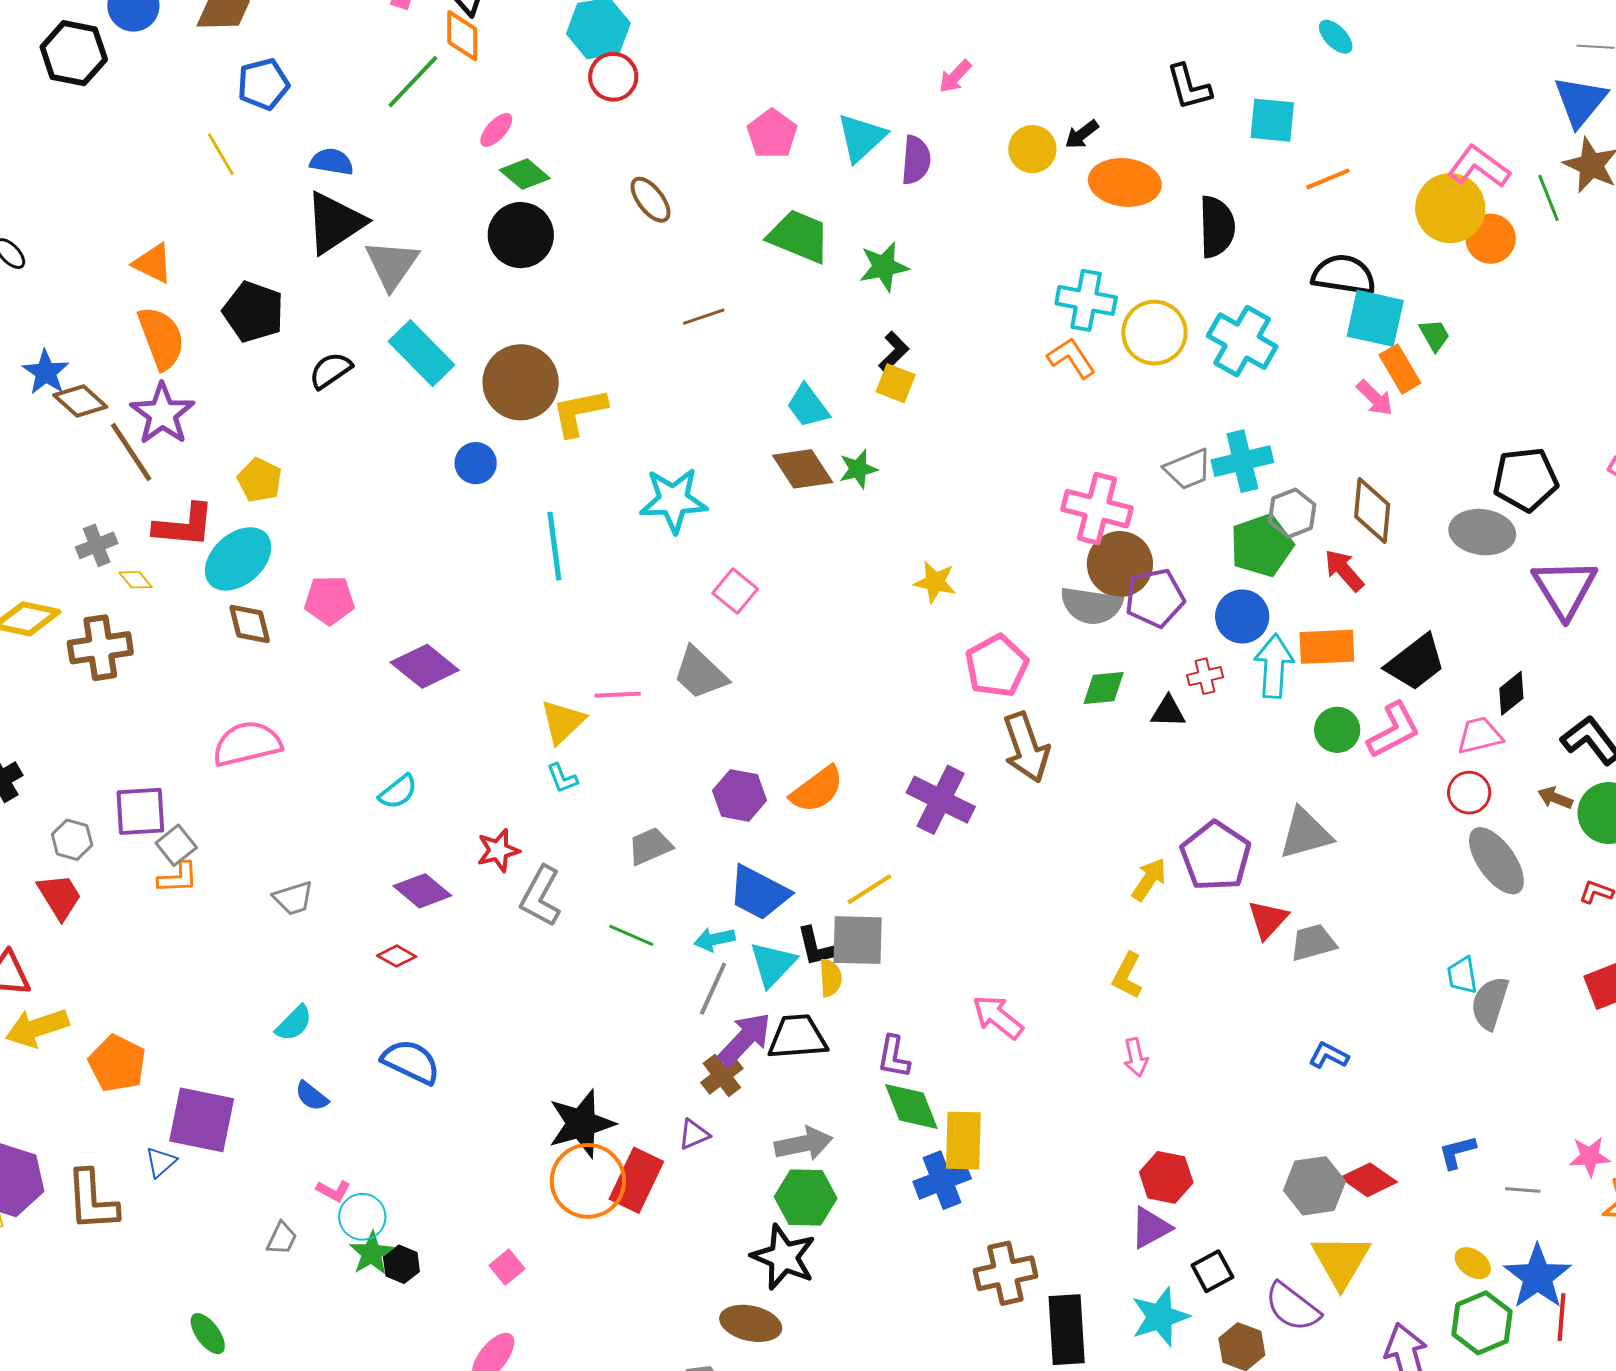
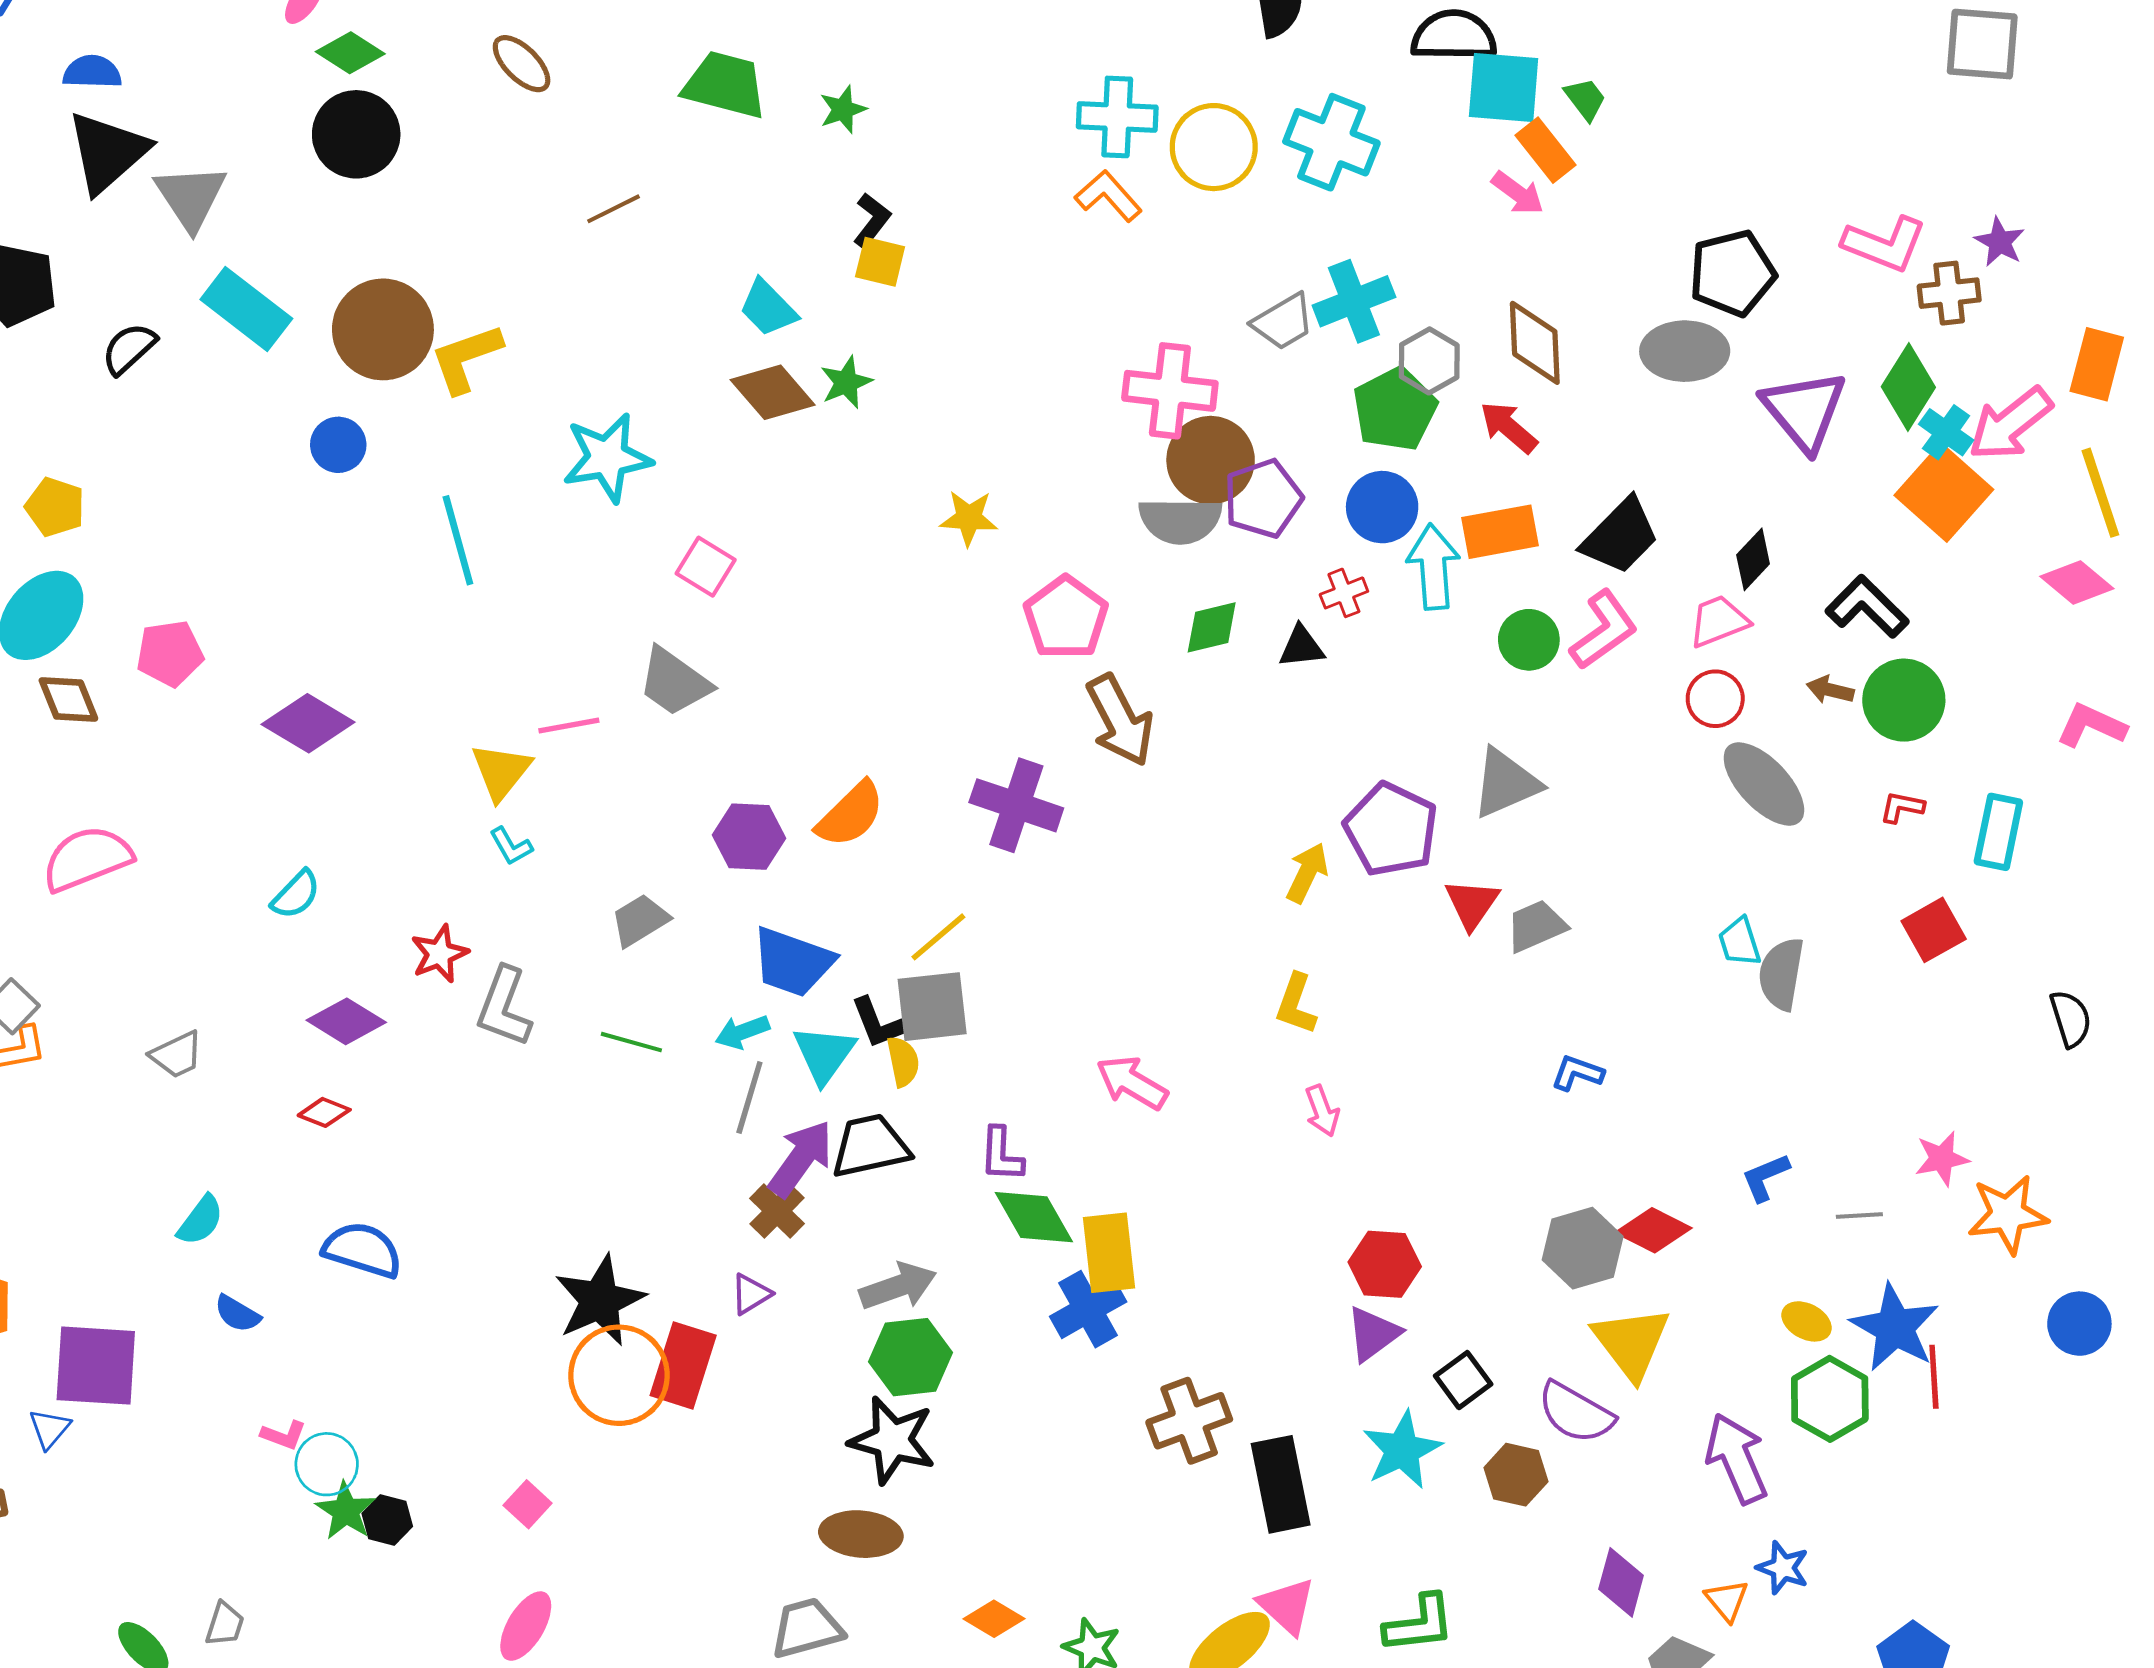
green star: (884, 267) -> (843, 110), size x0.7
gray trapezoid: (282, 1238) -> (225, 1624), moved

